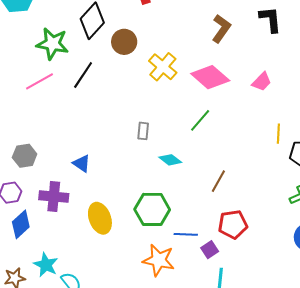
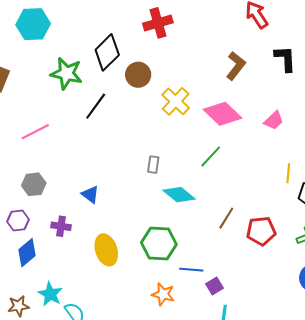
pink line: (40, 81) -> (35, 132), moved
cyan diamond: (170, 160) -> (179, 195), size x1.4
purple cross: (54, 197) -> (61, 226), size x0.7
red pentagon: (233, 224) -> (261, 231), moved
orange star: (159, 260) -> (163, 294), size x0.7

